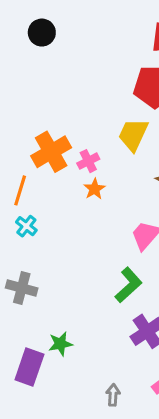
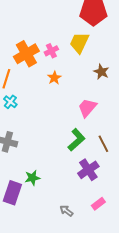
pink cross: (88, 161) -> (51, 51), moved
gray arrow: (113, 395) -> (66, 211), turned -56

